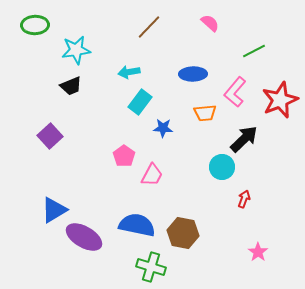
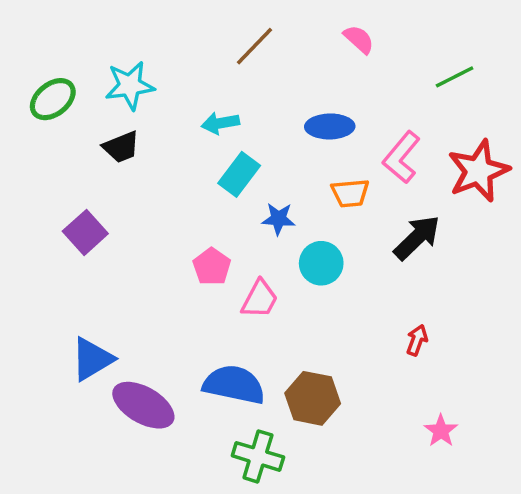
green ellipse: (35, 25) -> (53, 99), moved, turned -36
green line: (254, 51) -> (455, 77), moved
cyan circle: (222, 167) -> (321, 263), moved

